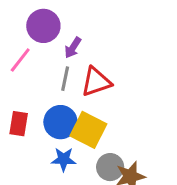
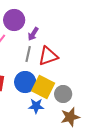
blue star: (64, 159) -> (36, 106), moved
gray circle: (110, 167) -> (63, 94), moved

